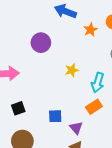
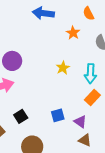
orange star: (90, 30) -> (73, 33), moved
purple circle: (41, 43) -> (12, 61), moved

